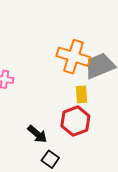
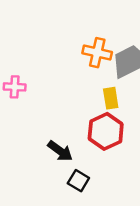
orange cross: (73, 57) -> (97, 53), size x0.7

